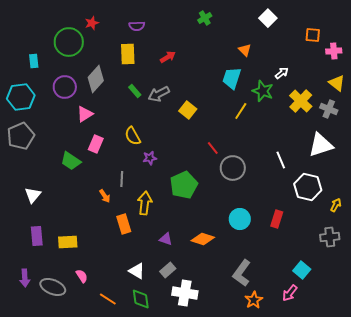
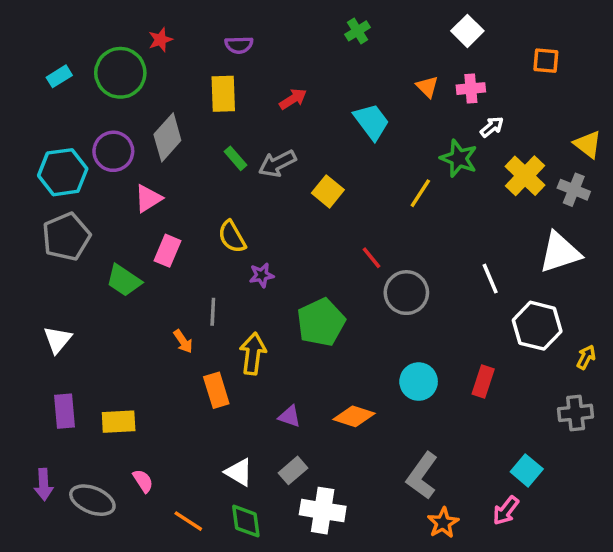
pink cross: (334, 51) -> (471, 89), moved
cyan rectangle: (34, 61) -> (59, 76), moved, turned 64
cyan trapezoid: (232, 78) -> (371, 122), moved, turned 125
cyan hexagon: (21, 97) -> (63, 172), moved
gray pentagon: (21, 136) -> (66, 237), moved

